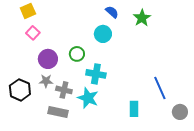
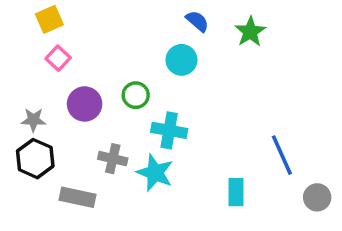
gray star: (46, 81) -> (33, 120), moved
gray rectangle: (58, 112) -> (78, 197), moved

